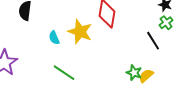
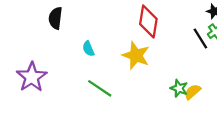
yellow star: (80, 32) -> (136, 55), moved
black line: (153, 41) -> (200, 39), moved

